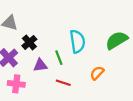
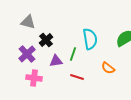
green line: (59, 58) -> (73, 54), turned 40
orange semicircle: (97, 73) -> (108, 68), turned -96

